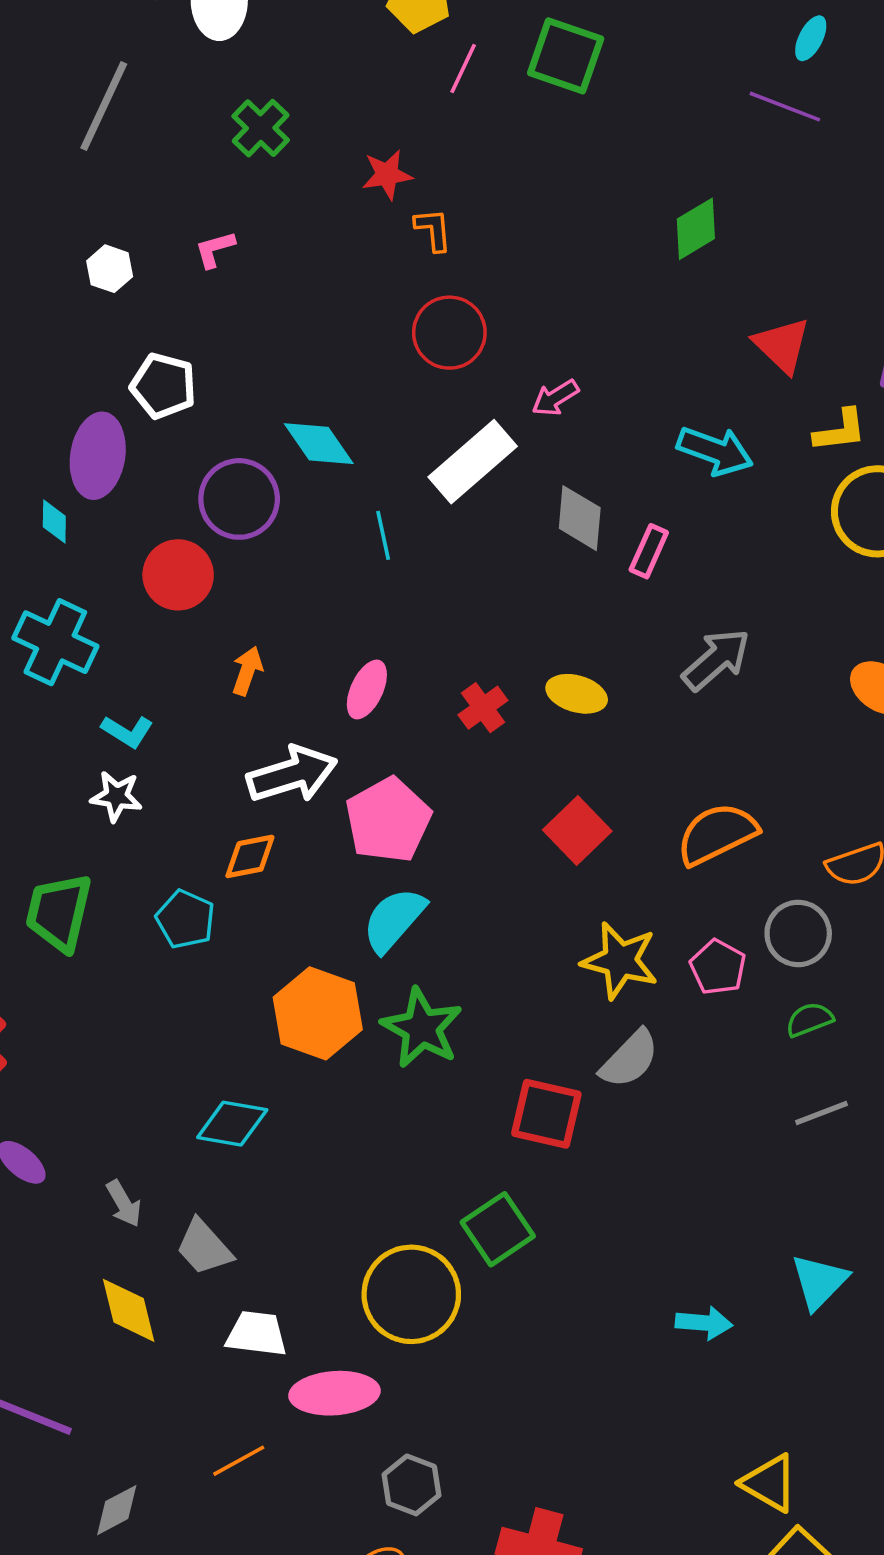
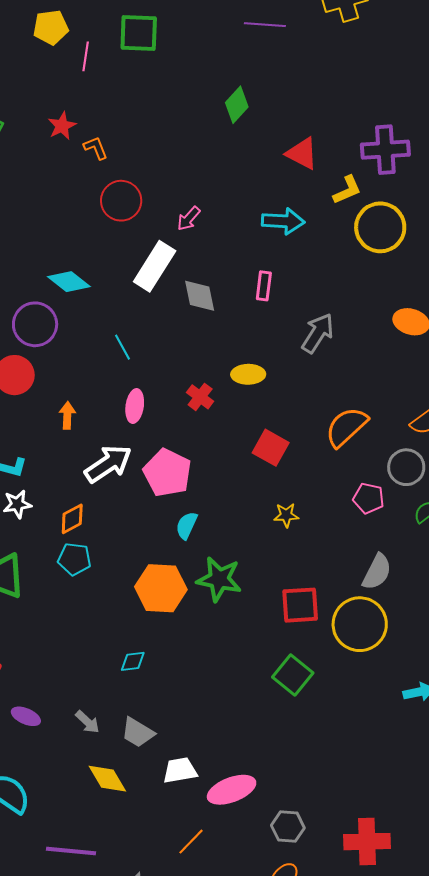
gray diamond: (580, 518) -> (200, 296), moved
cyan line: (383, 535) -> (123, 347), moved
orange diamond: (250, 856) -> (72, 519), moved
cyan semicircle: (394, 920) -> (187, 525), size x0.7
yellow star: (620, 961) -> (286, 515), moved, size x0.6
gray semicircle: (630, 1059) -> (377, 572), moved
cyan diamond: (232, 1124) -> (133, 661), size x0.7
yellow circle: (411, 1294) -> (360, 624), moved

